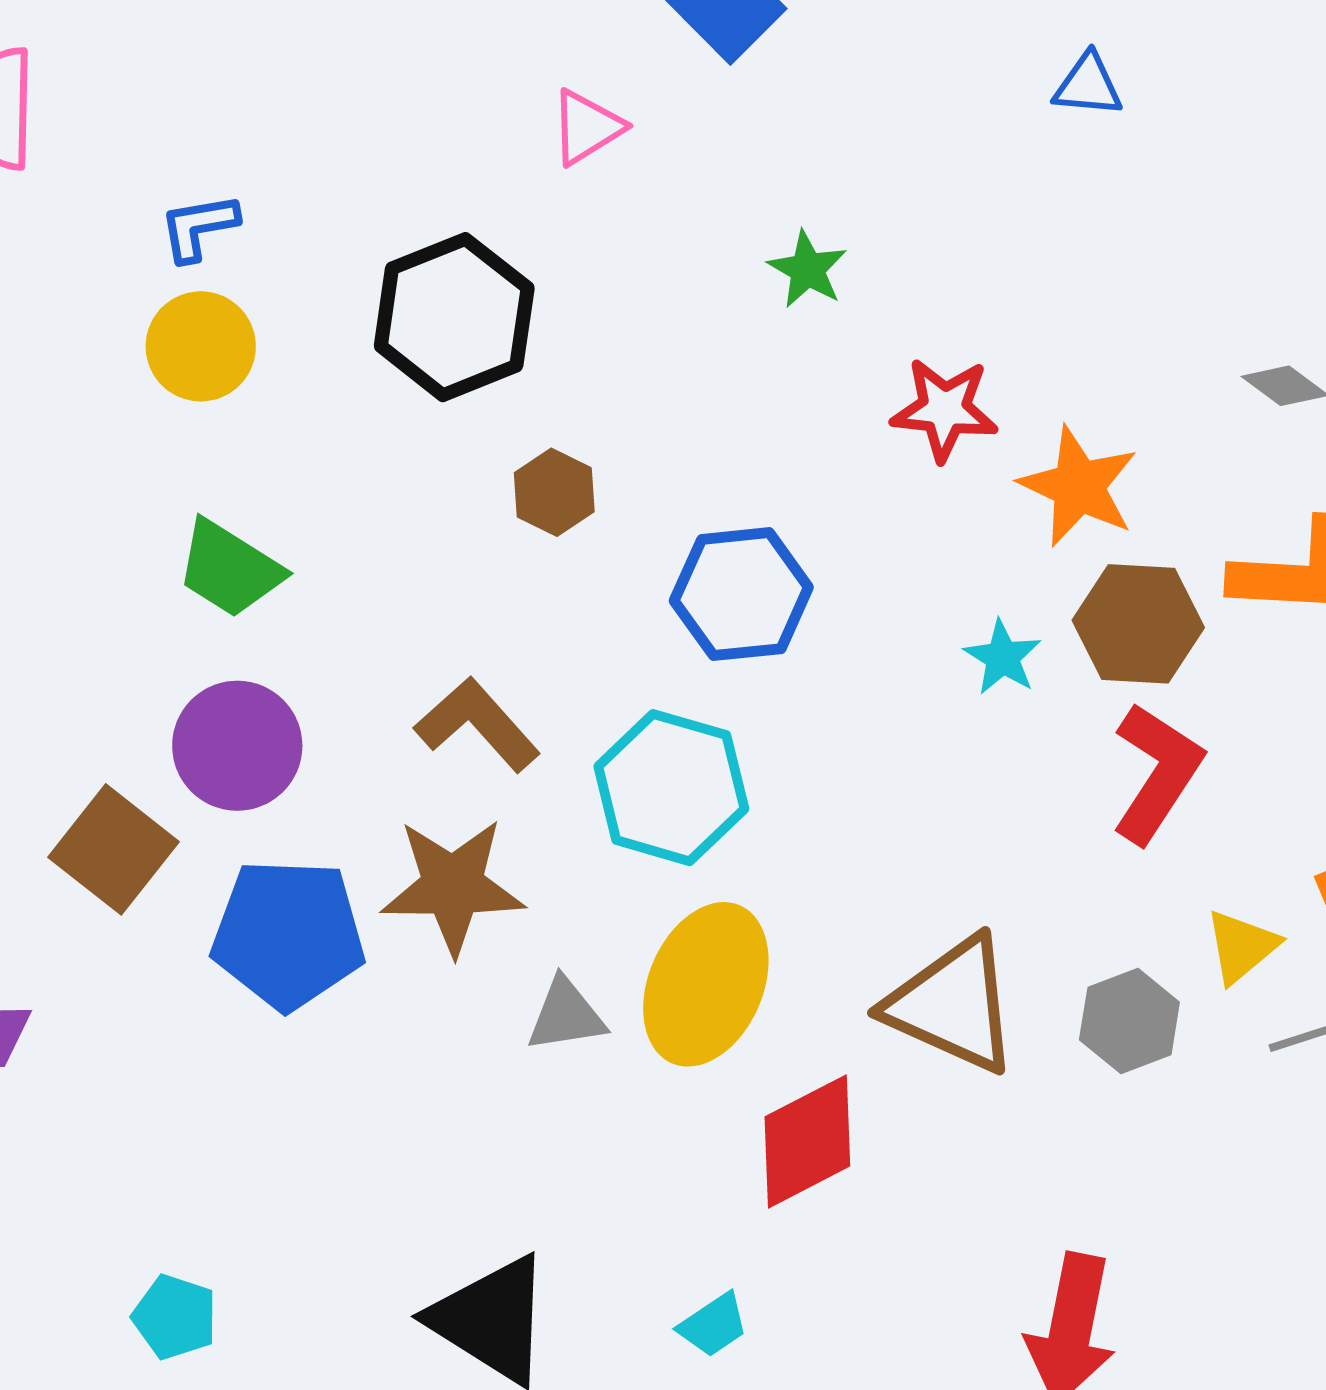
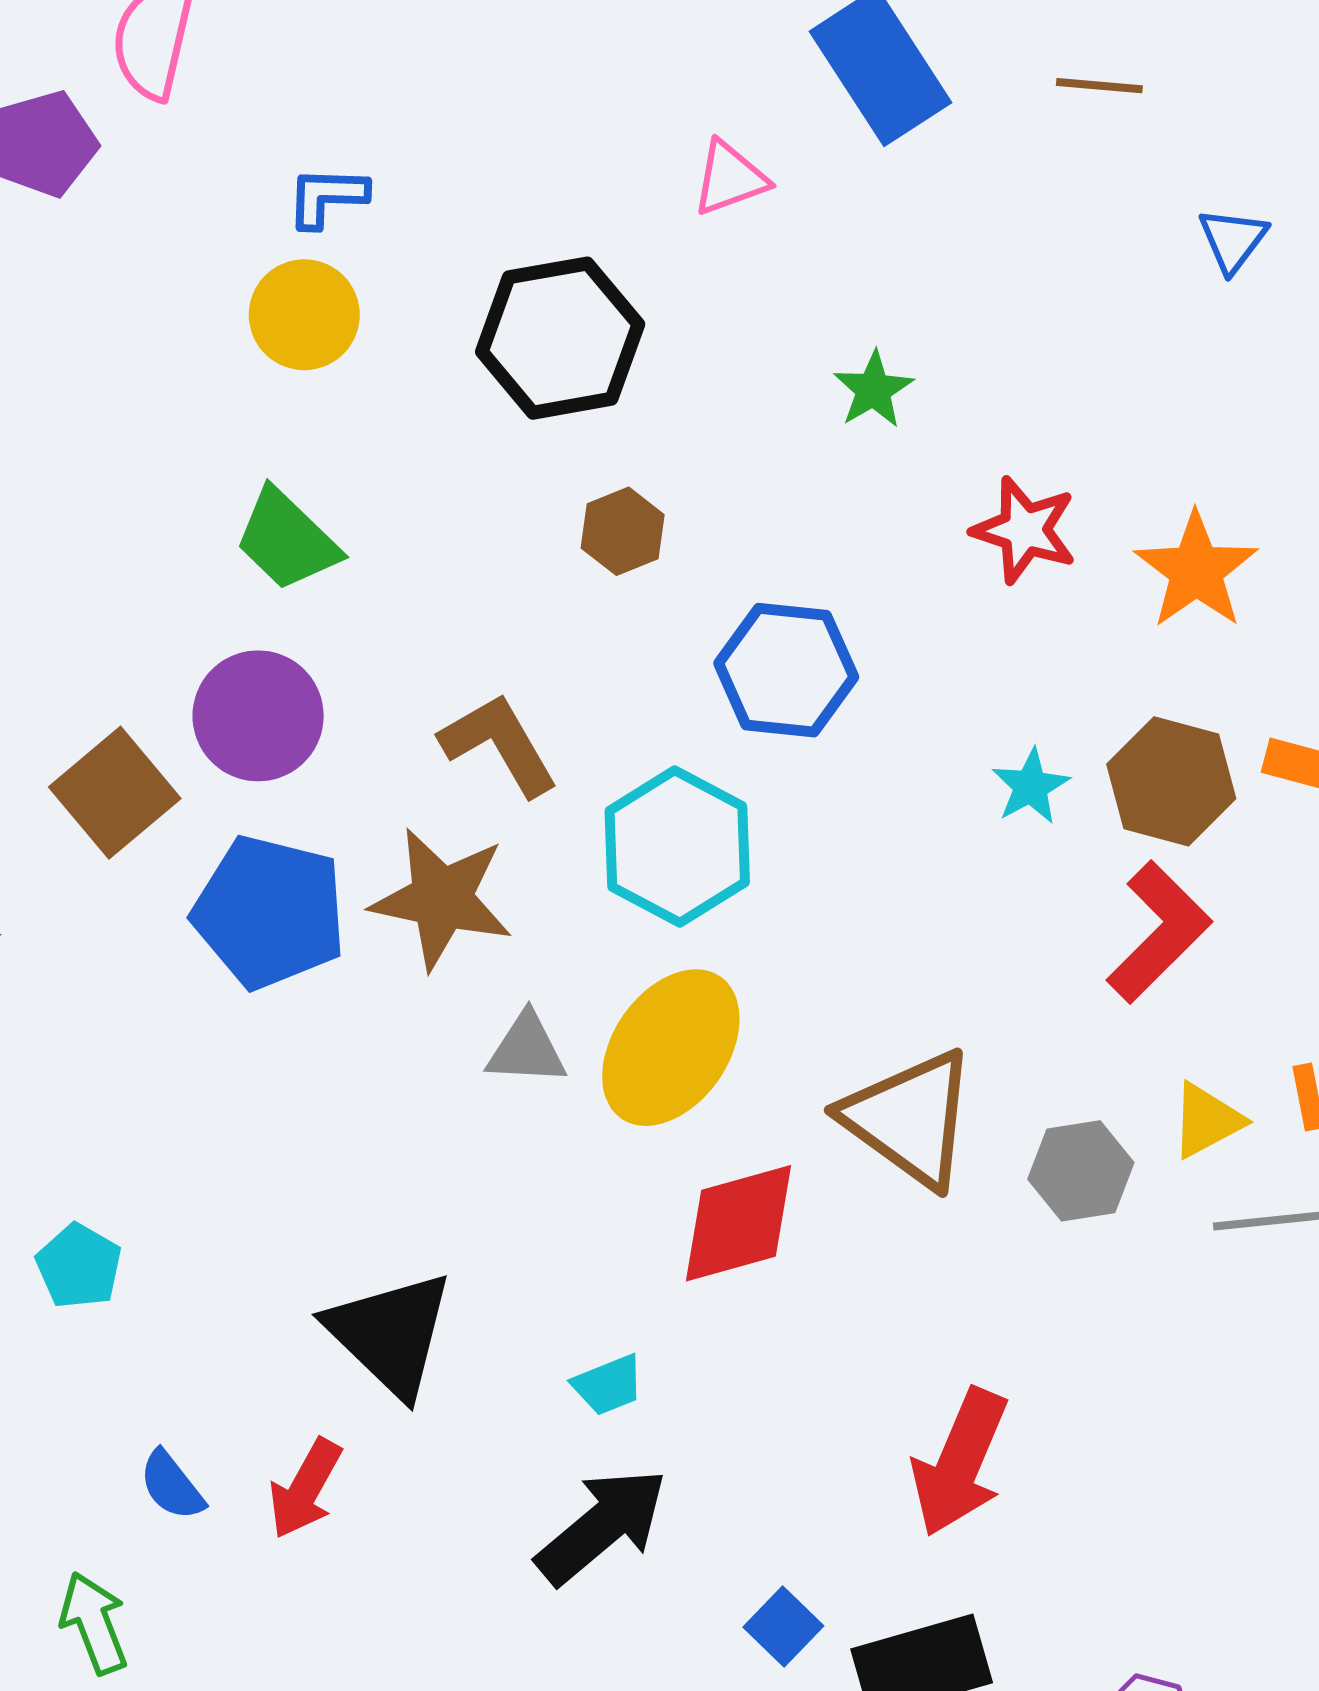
blue triangle: (1088, 85) -> (1233, 240), turned 50
green star: (807, 269) -> (873, 390), moved
orange star: (1079, 486) -> (1196, 570), moved

